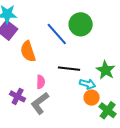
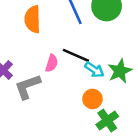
pink semicircle: (41, 82) -> (52, 63), moved
cyan arrow: (87, 84) -> (94, 70), moved

